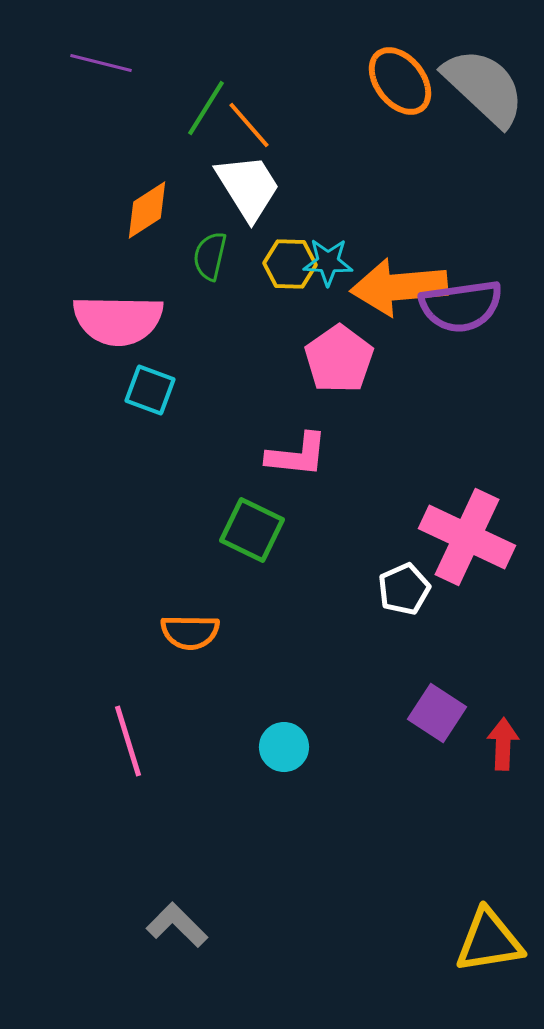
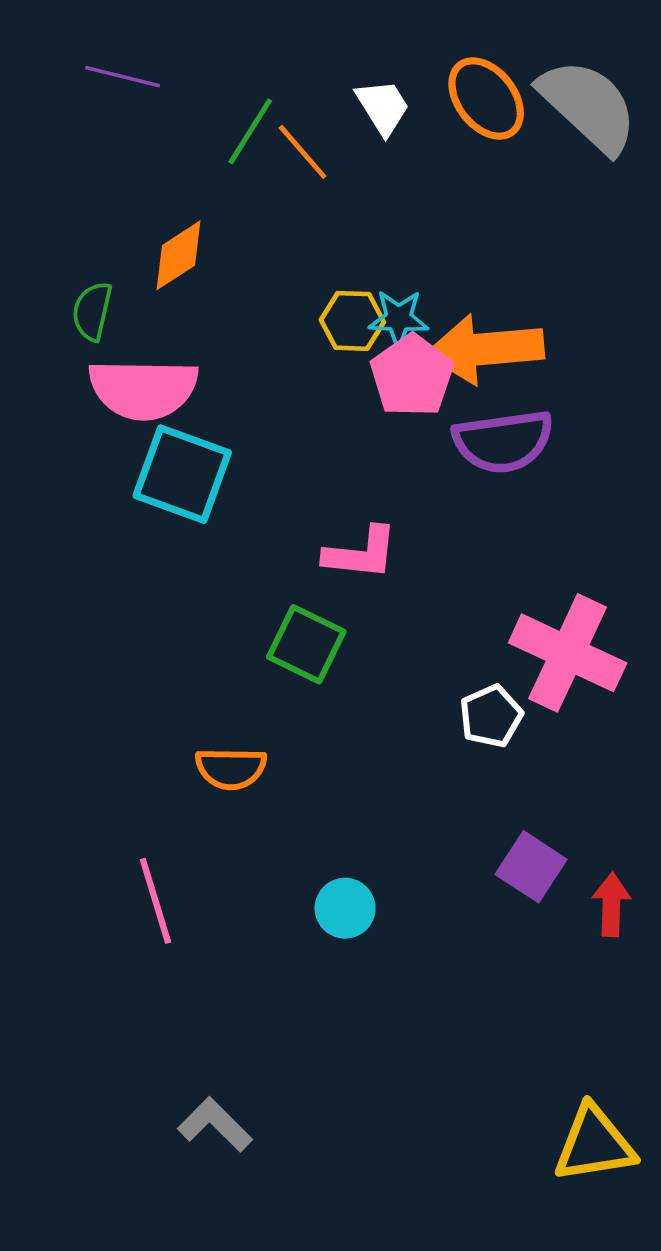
white trapezoid: (248, 187) -> (383, 107), moved, size x0.7
green semicircle: (210, 256) -> (92, 311), moved
purple semicircle: (461, 306) -> (503, 441), moved
pink pentagon: (339, 359) -> (412, 376), moved
cyan square: (150, 390) -> (182, 474), size x1.6

